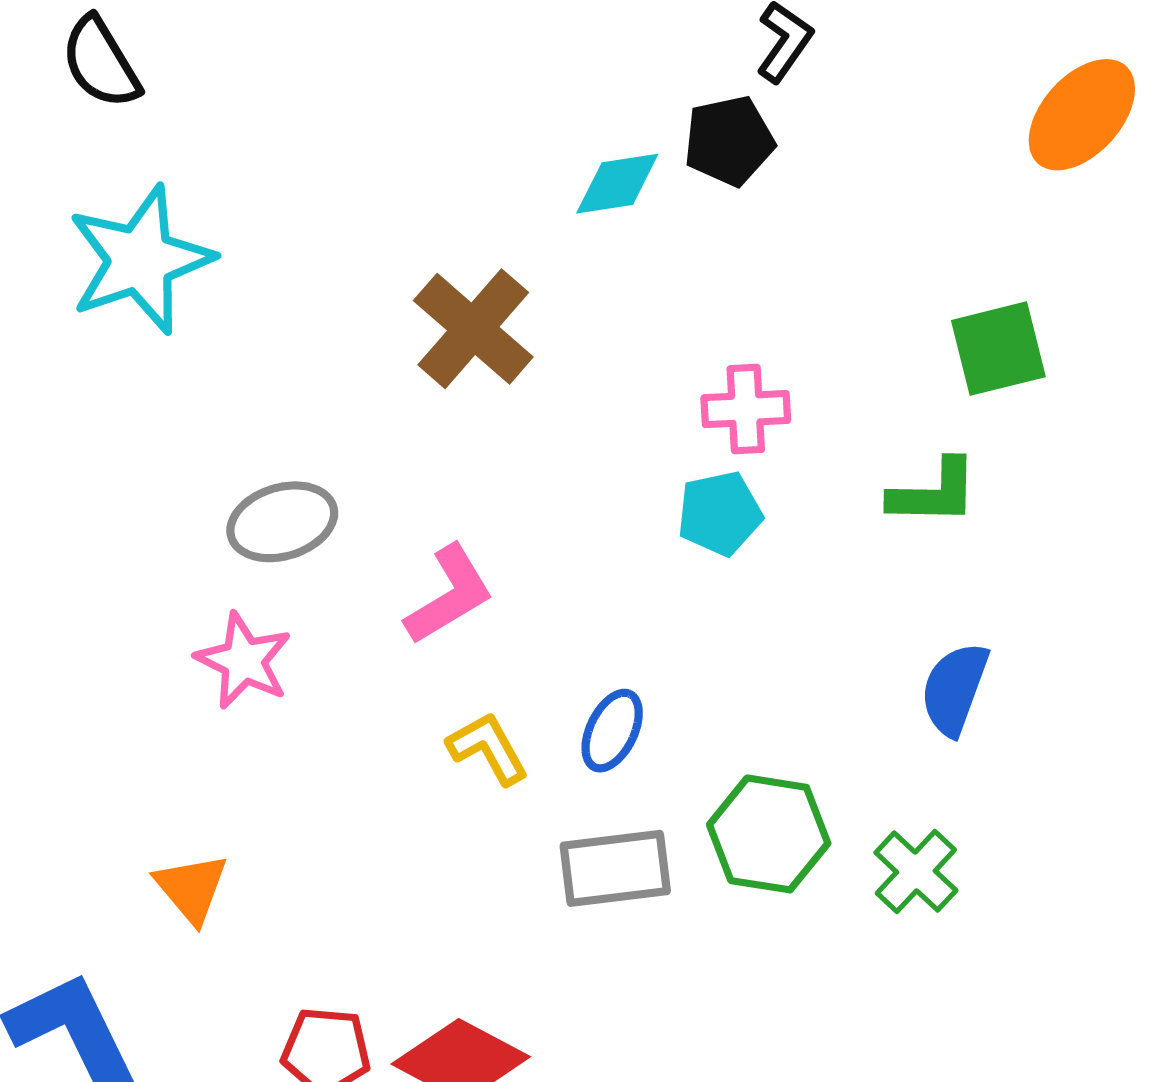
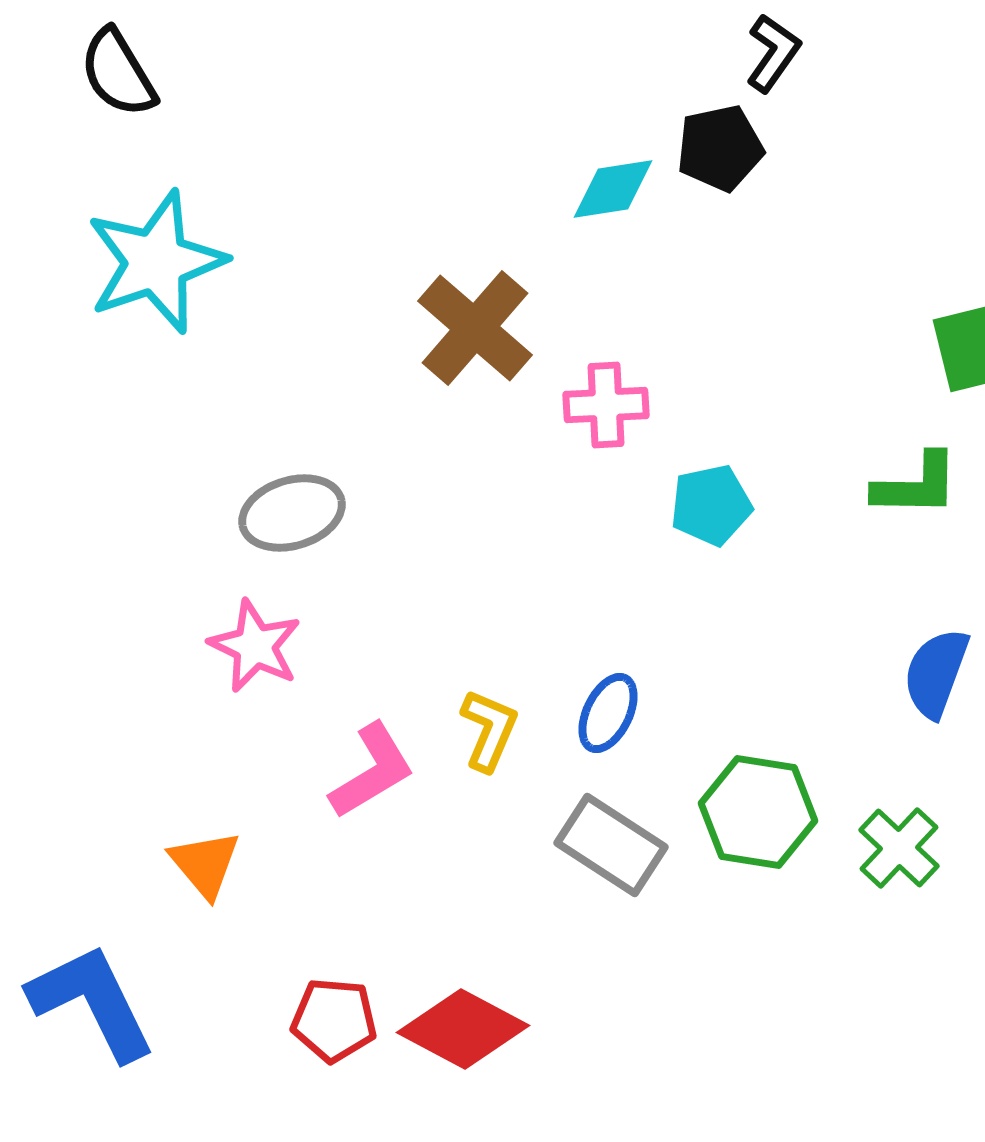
pink cross: (746, 409) -> (606, 405), moved
pink L-shape: (449, 595) -> (372, 771), moved
yellow L-shape: (488, 748) -> (489, 730), turned 52
gray rectangle: (615, 868) -> (611, 845), turned 40

